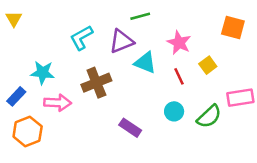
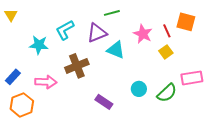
cyan star: (43, 73) -> (39, 45), moved
red line: (179, 76) -> (167, 31), moved

